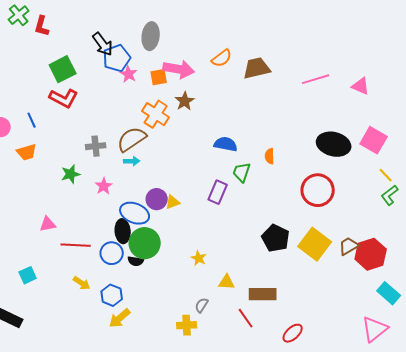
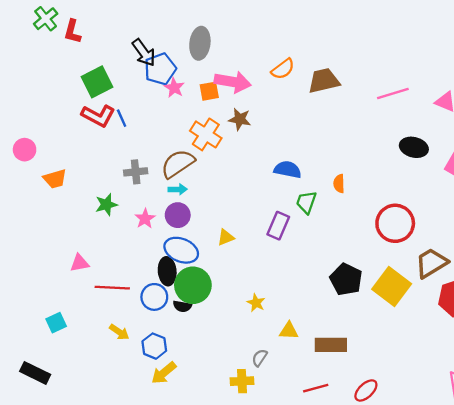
brown star: (185, 101) -> (240, 119), turned -30
blue line: (32, 120) -> (122, 118), moved
black ellipse: (334, 144) -> (414, 147), moved, size x0.7
purple circle: (157, 199) -> (178, 215), moved
brown trapezoid: (349, 246) -> (431, 263), moved, size x1.4
red line: (246, 318) -> (316, 388), moved, turned -70

